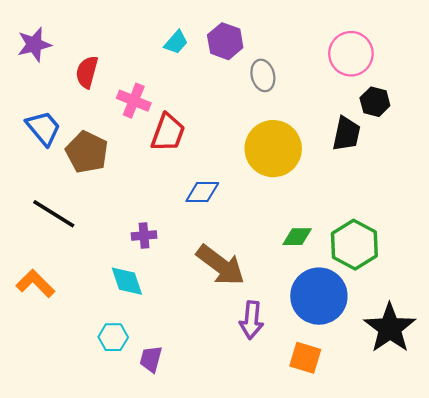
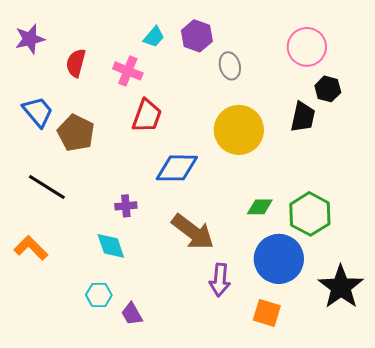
pink cross: (134, 101) -> (128, 71), moved
blue diamond: (202, 192) -> (177, 168), size x1.4
purple trapezoid: (151, 359) -> (132, 314), turned -45

